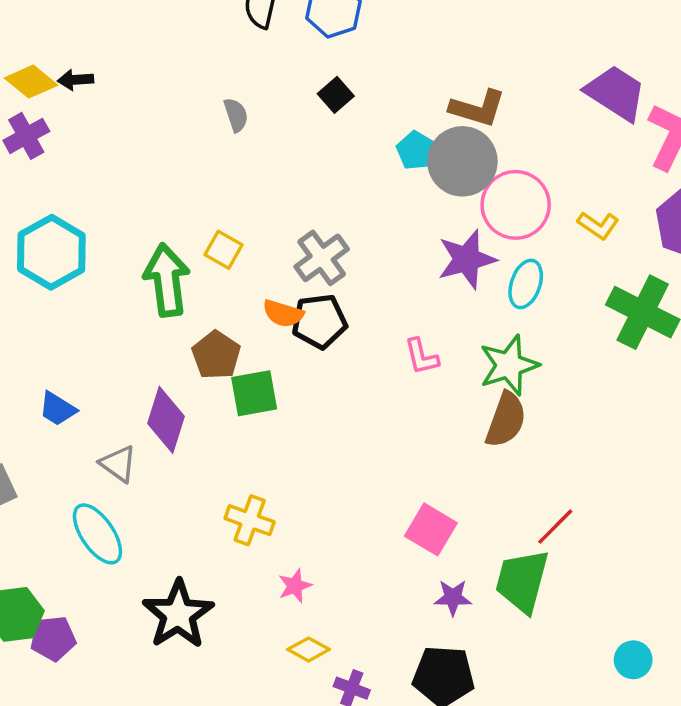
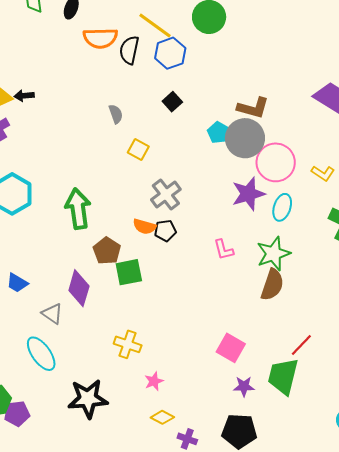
yellow square: (223, 250) -> (138, 149), moved
black pentagon: (319, 321) -> (165, 231), size x0.7
black star: (178, 614) -> (88, 399), turned 30

